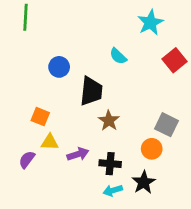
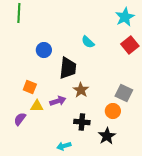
cyan star: (150, 23) -> (125, 17), moved
purple arrow: (78, 154) -> (58, 101), moved
cyan arrow: (113, 190) -> (64, 146), moved

